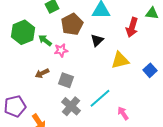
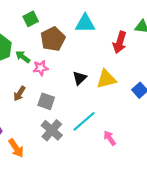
black triangle: (97, 40) -> (80, 78), moved
brown arrow: (42, 73) -> (19, 94), turned -32

